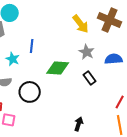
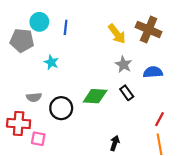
blue line: (32, 46) -> (66, 27), moved
cyan star: (13, 59) -> (51, 62), moved
green diamond: (58, 68) -> (95, 96), moved

